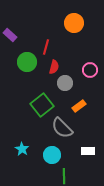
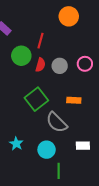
red semicircle: (54, 67) -> (40, 65), moved
gray circle: (65, 83) -> (60, 66), moved
orange rectangle: (79, 106) -> (74, 100), turned 40

